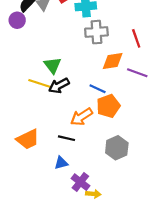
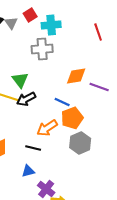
gray cross: (96, 32) -> (42, 49), moved
red line: (136, 38) -> (98, 32), moved
gray hexagon: (117, 148) -> (80, 143), moved

